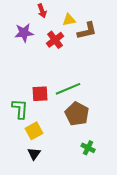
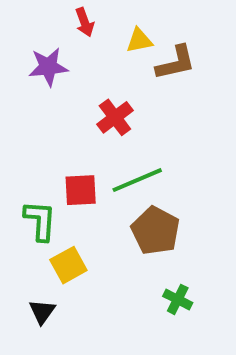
red cross: (55, 40) -> (115, 117), moved
black triangle: (34, 154) -> (42, 312), moved

